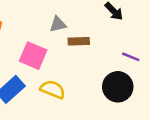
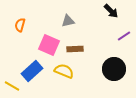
brown rectangle: (79, 41) -> (75, 49), moved
purple line: (131, 57) -> (124, 36), moved, turned -56

